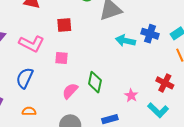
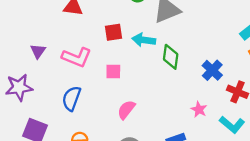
blue cross: (150, 34) -> (212, 70), moved, turned 30
cyan arrow: (125, 41) -> (144, 40), moved
green diamond: (95, 82) -> (171, 57), moved

